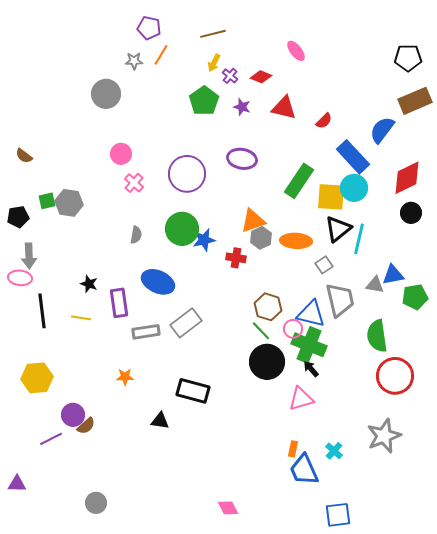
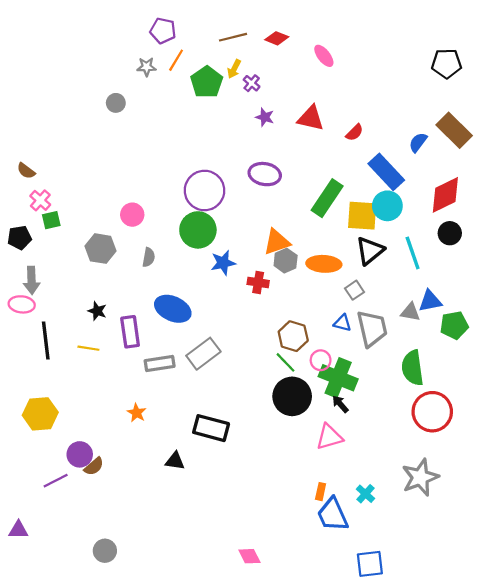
red diamond: (261, 77) -> (277, 38), moved
gray circle: (106, 94) -> (116, 103), size x0.6
green pentagon: (204, 101) -> (207, 82), moved
brown rectangle: (415, 101) -> (454, 130), moved, turned 68
blue semicircle: (382, 130) -> (418, 142), size x0.7
pink circle: (121, 154) -> (132, 215), moved
pink cross: (134, 183) -> (40, 200), moved
gray hexagon: (69, 203) -> (100, 249), moved
green circle: (182, 229) -> (198, 230), moved
cyan line: (359, 239) -> (413, 253), moved, turned -32
blue triangle: (311, 314) -> (342, 323), moved, size x0.6
orange star: (125, 377) -> (137, 413), turned 30

